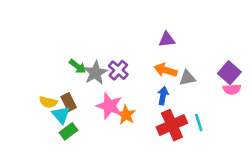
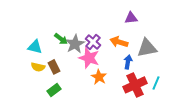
orange arrow: (166, 70) -> (119, 42), moved
gray triangle: (187, 78) -> (147, 48), size x1.5
pink star: (109, 106) -> (89, 58), moved
cyan triangle: (61, 115) -> (35, 47), moved, turned -35
cyan line: (199, 122) -> (156, 83), turned 40

